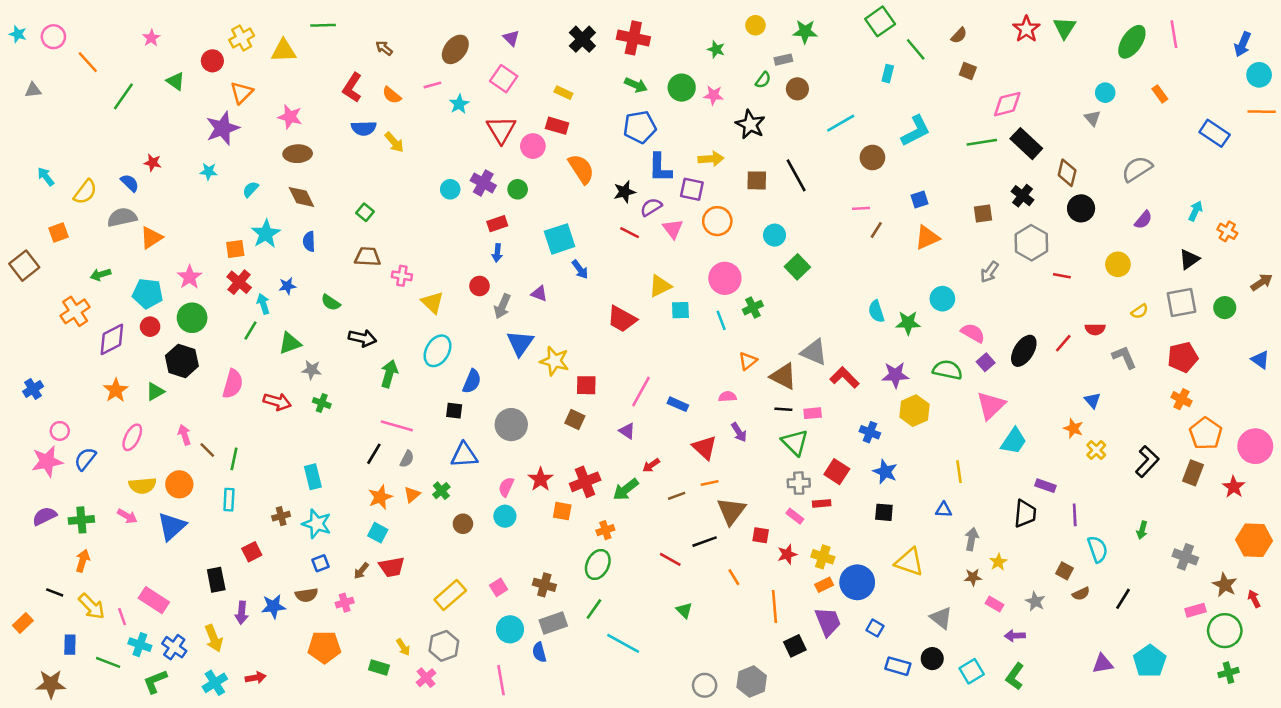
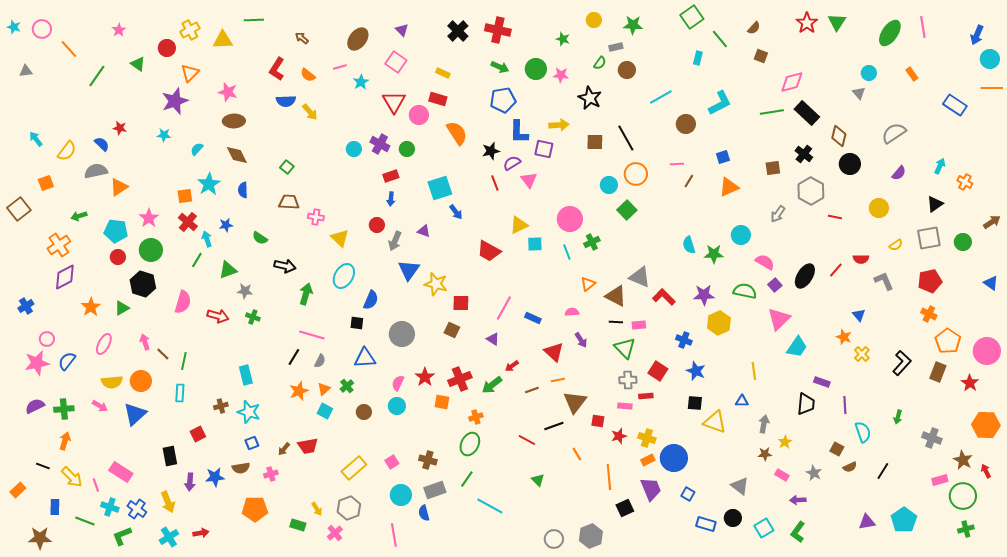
orange circle: (717, 221) -> (636, 174), moved
red line: (630, 233) -> (495, 183), turned 42
purple diamond: (112, 339) -> (65, 277), moved
pink rectangle: (795, 516) -> (625, 406), turned -32
cyan square: (378, 533) -> (325, 411), moved
yellow triangle: (909, 562) -> (715, 422), moved

